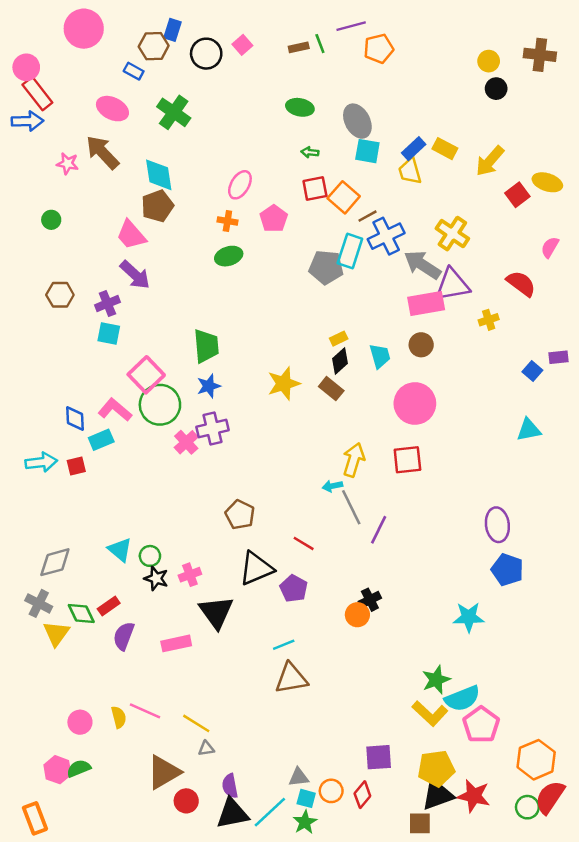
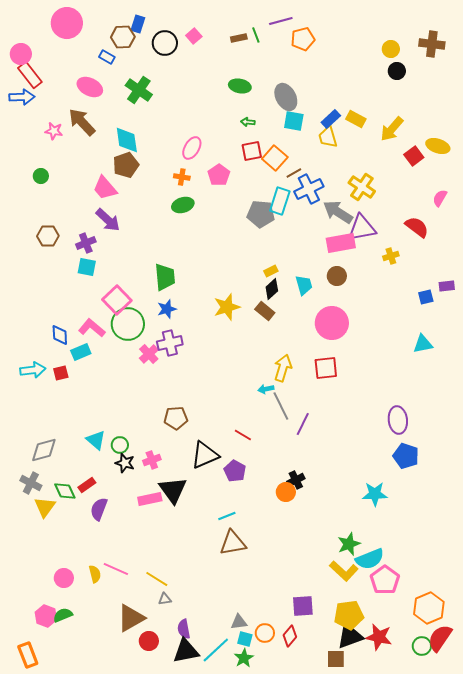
blue square: (532, 371) -> (426, 297), turned 35
brown pentagon: (240, 515) -> (176, 418), moved, turned -30
pink rectangle: (176, 643) -> (150, 499), moved

